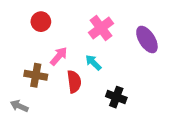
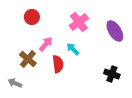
brown cross: (36, 75) -> (28, 59), turned 30
black cross: (116, 97) -> (112, 74), moved

